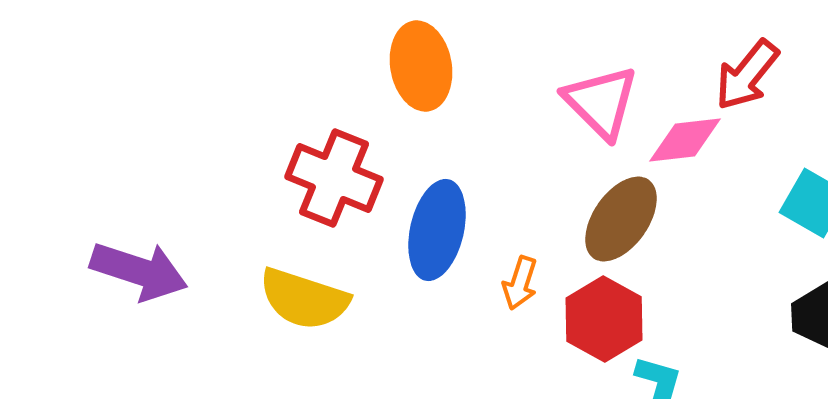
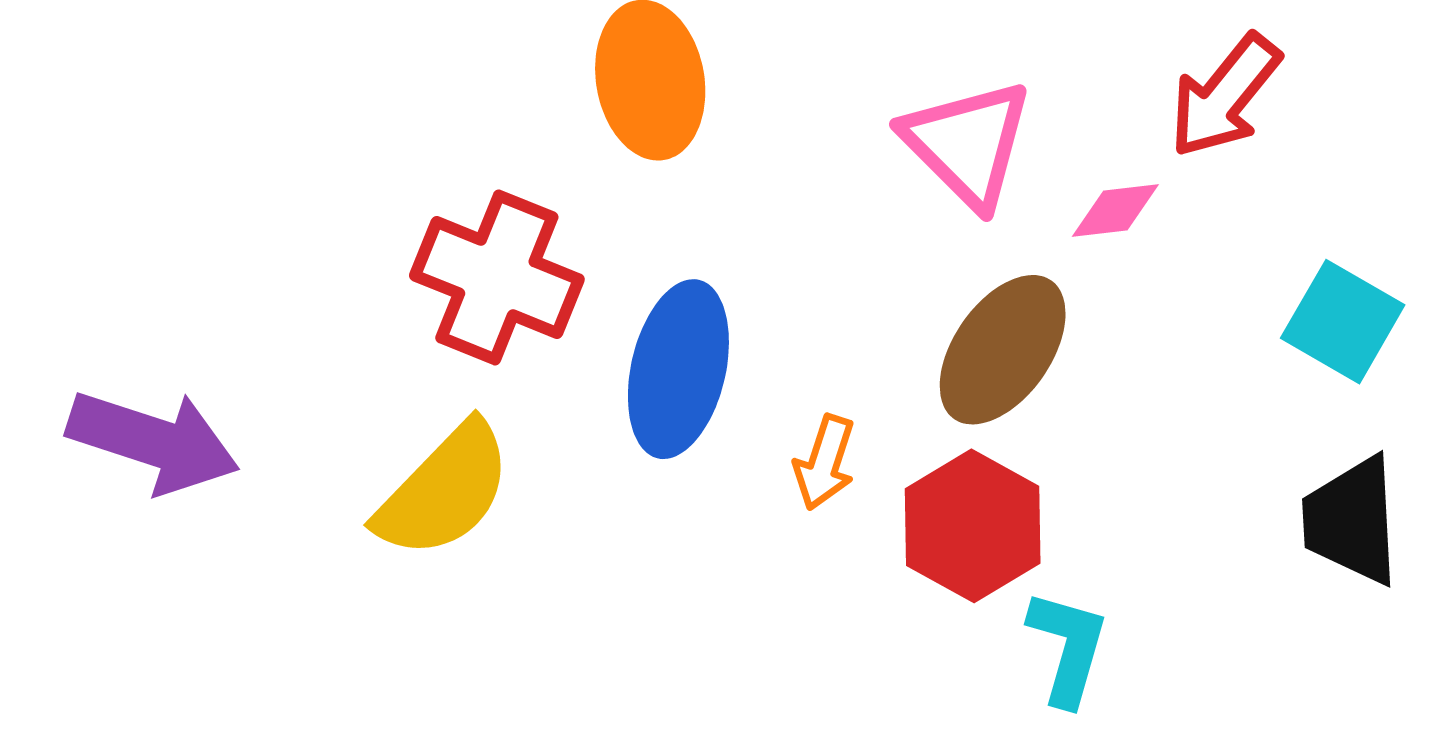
pink diamond: (685, 140) -> (1115, 211), size x0.7
yellow semicircle: (304, 299) -> (444, 491), turned -64

